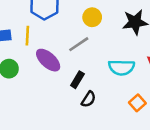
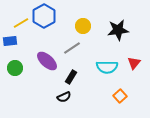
yellow line: (27, 36) -> (21, 23), moved, turned 56
black semicircle: (88, 99) -> (64, 97), moved, turned 32

